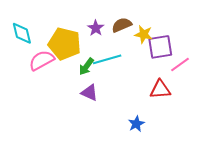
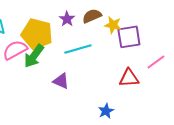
pink line: (180, 65) -> (156, 62), moved
green arrow: (86, 67) -> (34, 56), moved, size x1.4

